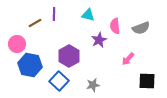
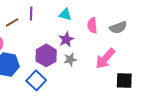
purple star: (99, 40) -> (66, 39), moved
pink arrow: (128, 59) -> (105, 58), size x1.6
gray star: (93, 85) -> (70, 59), moved

